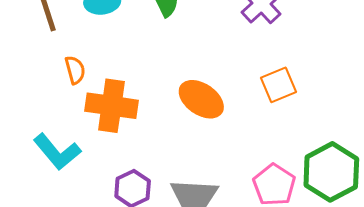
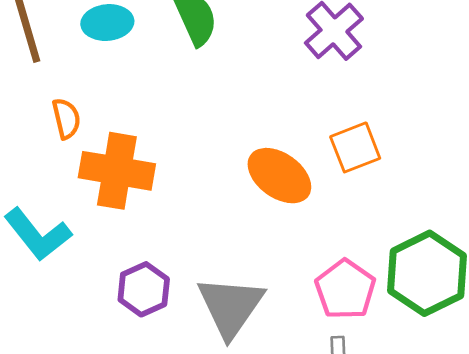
orange ellipse: (201, 99) -> (279, 176), moved

